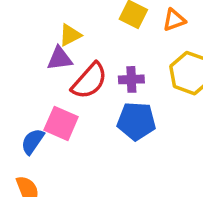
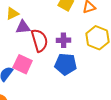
yellow triangle: (70, 35) -> (12, 14), moved
red semicircle: (89, 81) -> (40, 40), turned -60

